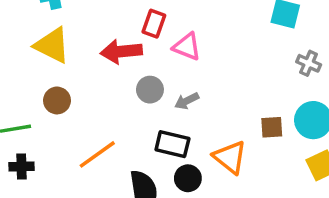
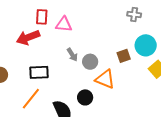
gray circle: (150, 90) -> (90, 62), moved
gray arrow: (187, 101) -> (72, 55), turned -80
black rectangle: (172, 144) -> (39, 72), moved

